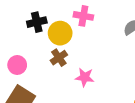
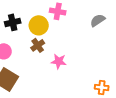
black cross: (37, 22) -> (13, 22), moved

